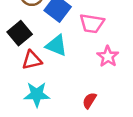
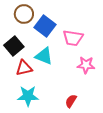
pink star: (108, 56) -> (86, 65), turned -30

